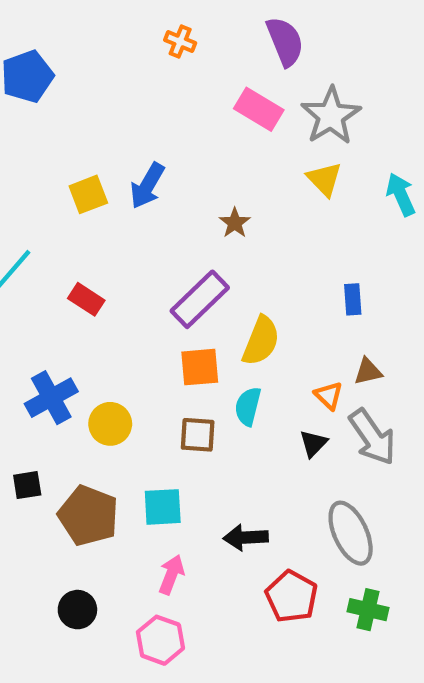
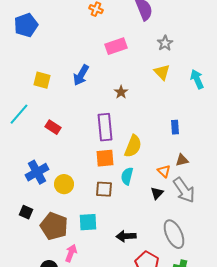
pink rectangle: (259, 109) -> (116, 46), moved, turned -50
gray star: (331, 116) -> (165, 43), size x0.6
yellow square: (88, 194) -> (42, 80), moved, turned 36
purple rectangle: (200, 299) -> (105, 127), turned -52
black square: (27, 485) -> (26, 212), turned 32
pink arrow: (171, 575) -> (71, 253), moved

